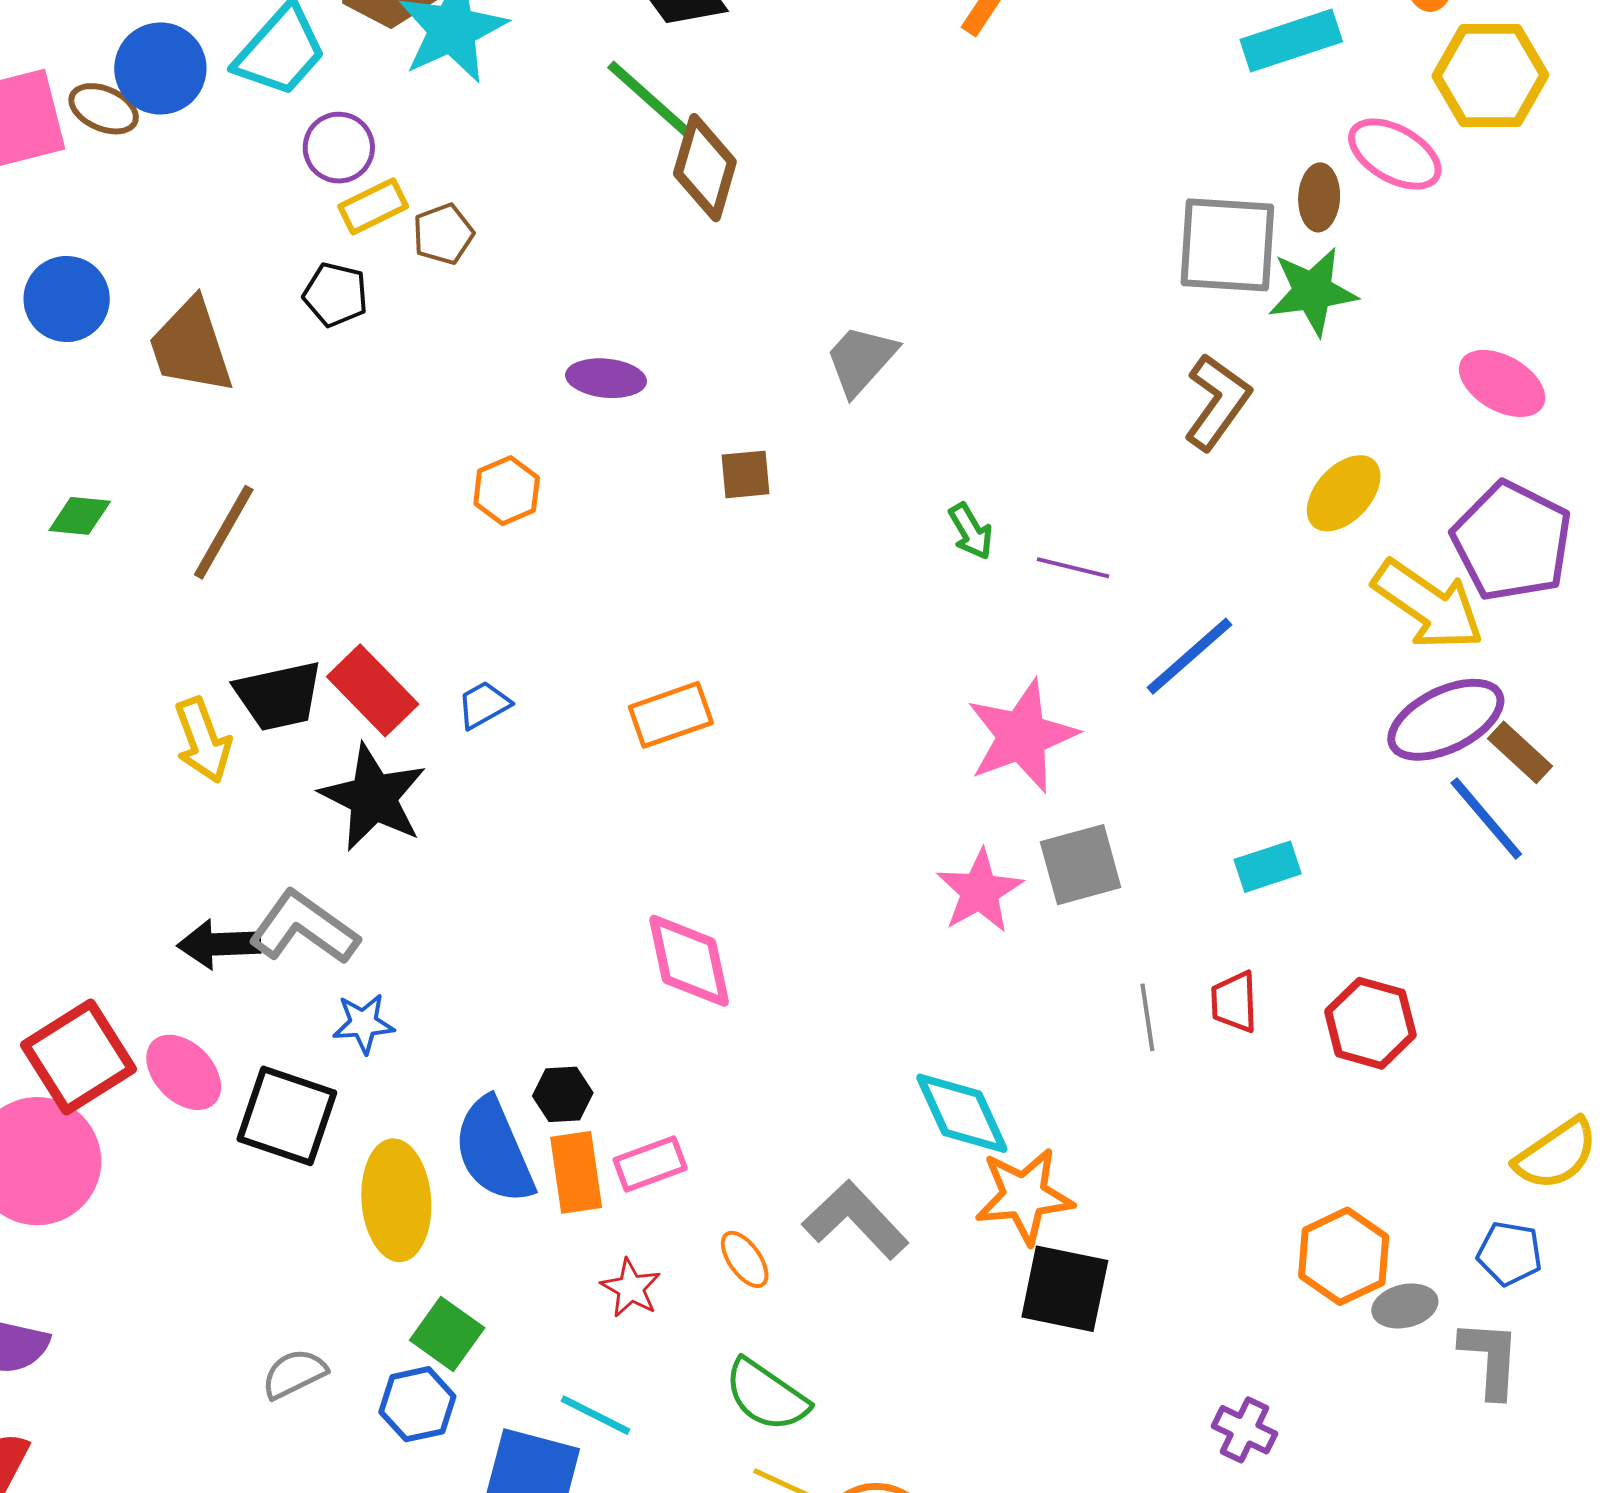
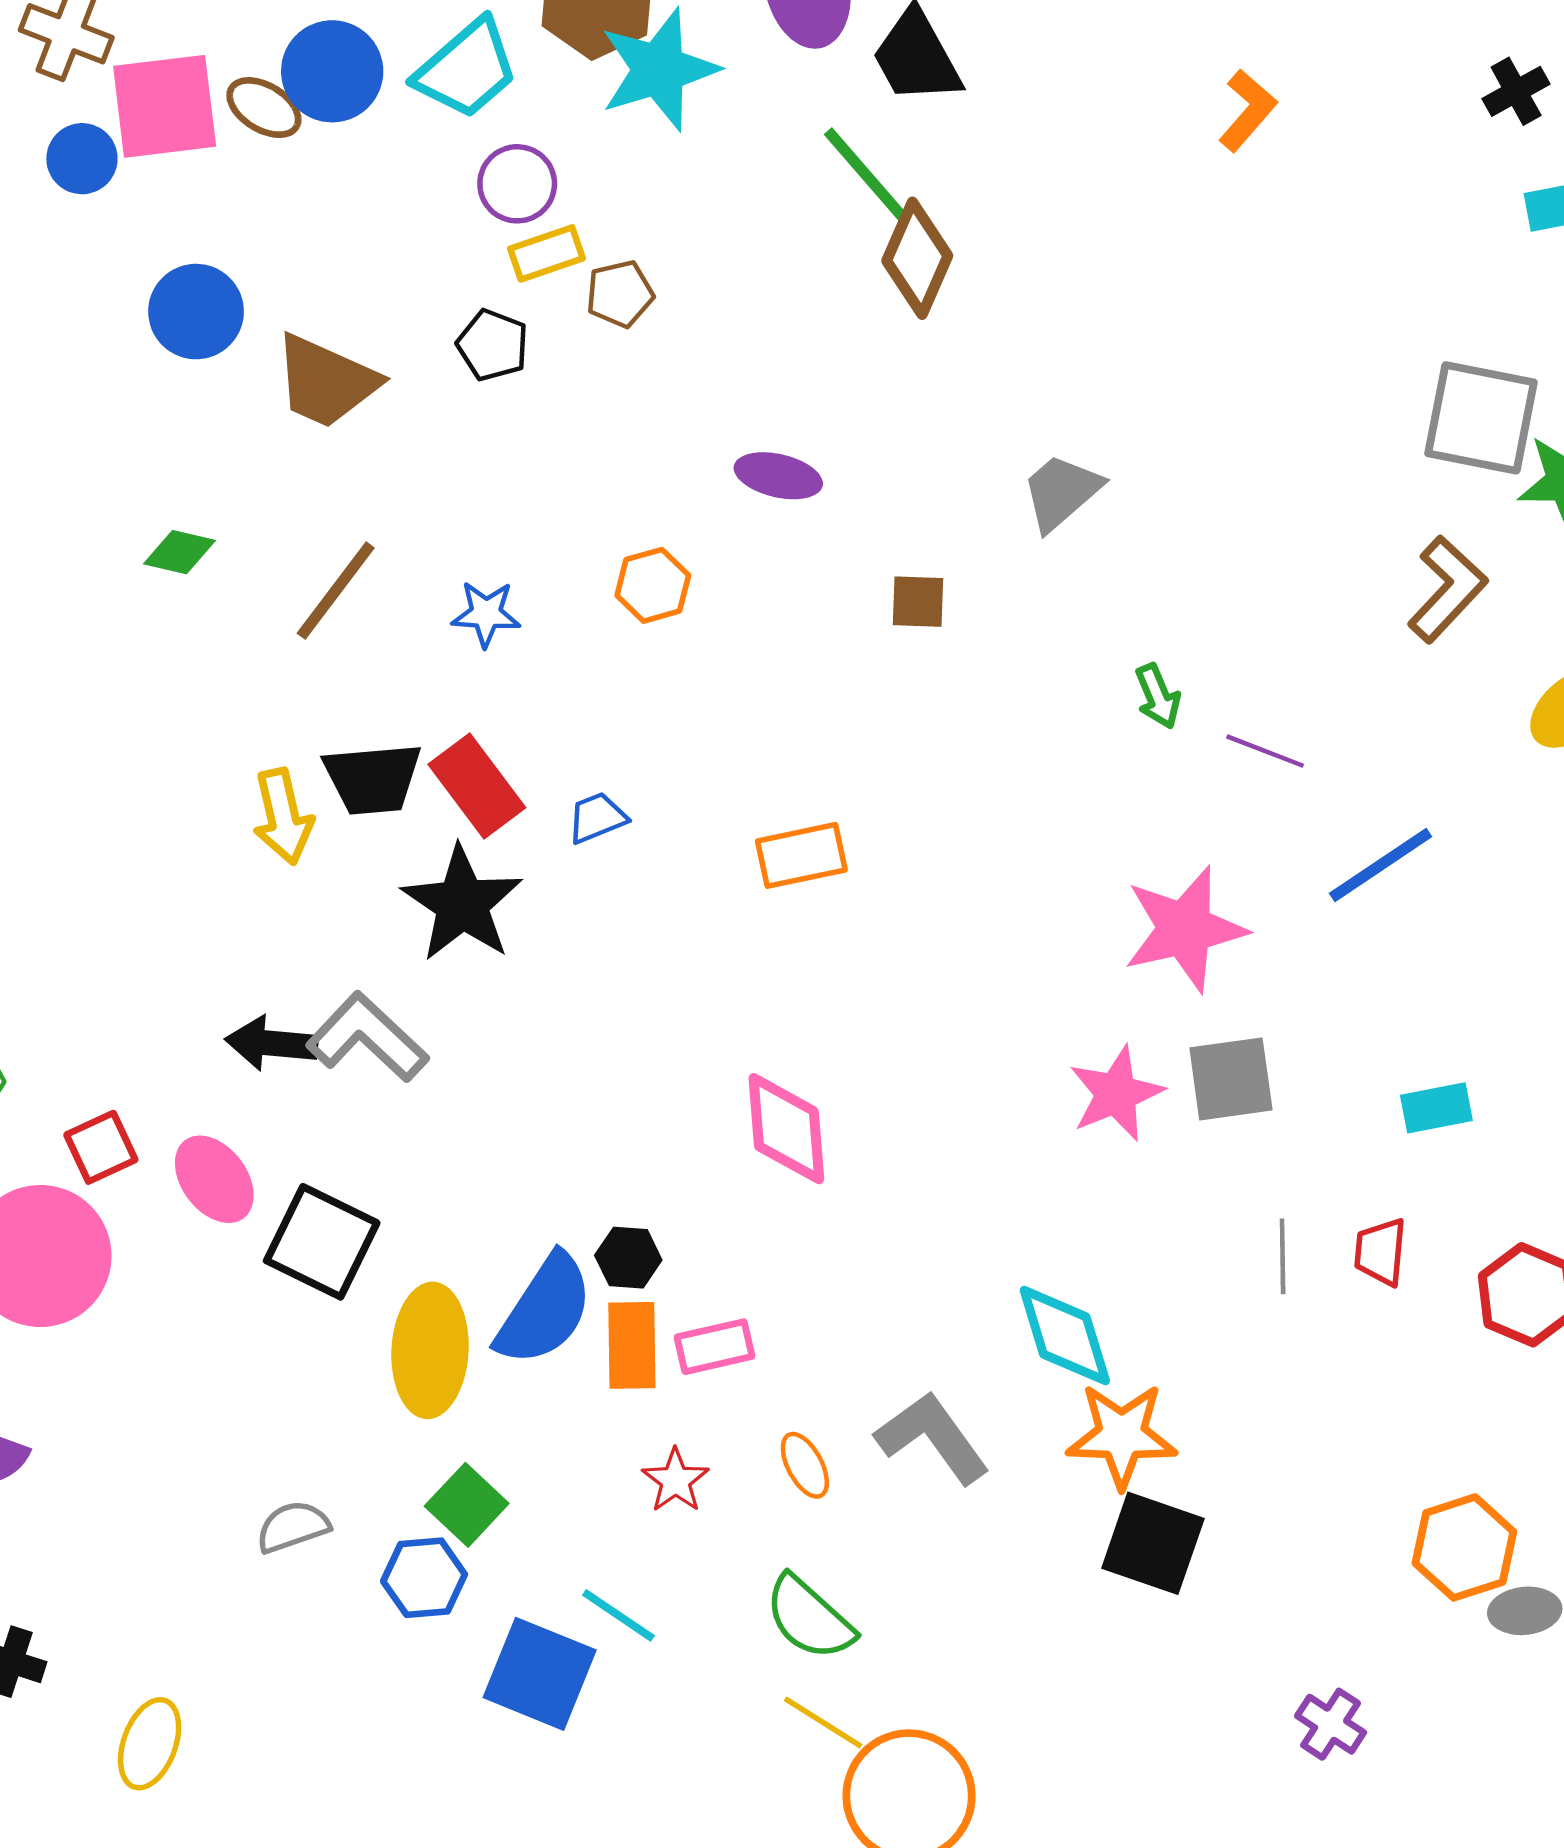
brown trapezoid: (191, 346) -> (326, 381), turned -55
blue star: (363, 1023) -> (486, 614), moved
red square: (79, 1057) -> (101, 1147), size x0.6
blue semicircle: (494, 1151) -> (545, 1310), turned -131

